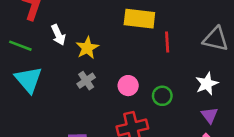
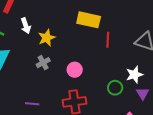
green circle: (162, 96) -> (115, 88), moved
purple triangle: (210, 115) -> (143, 93), moved

